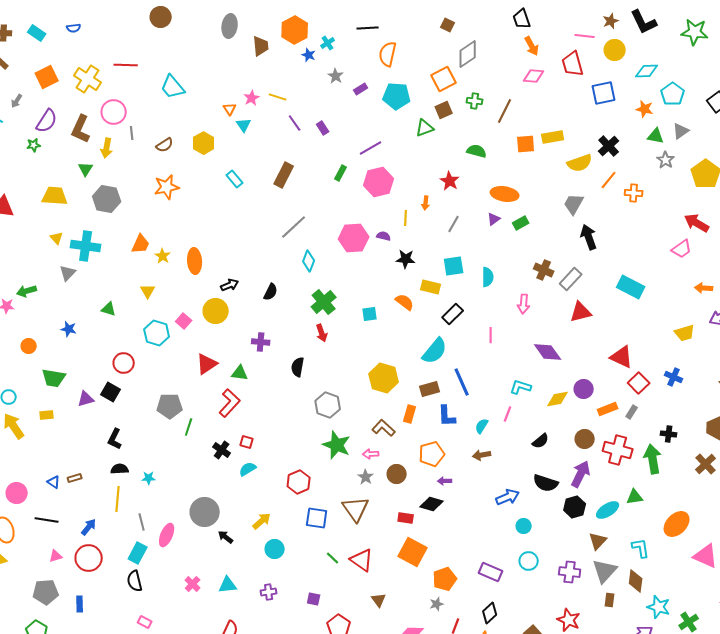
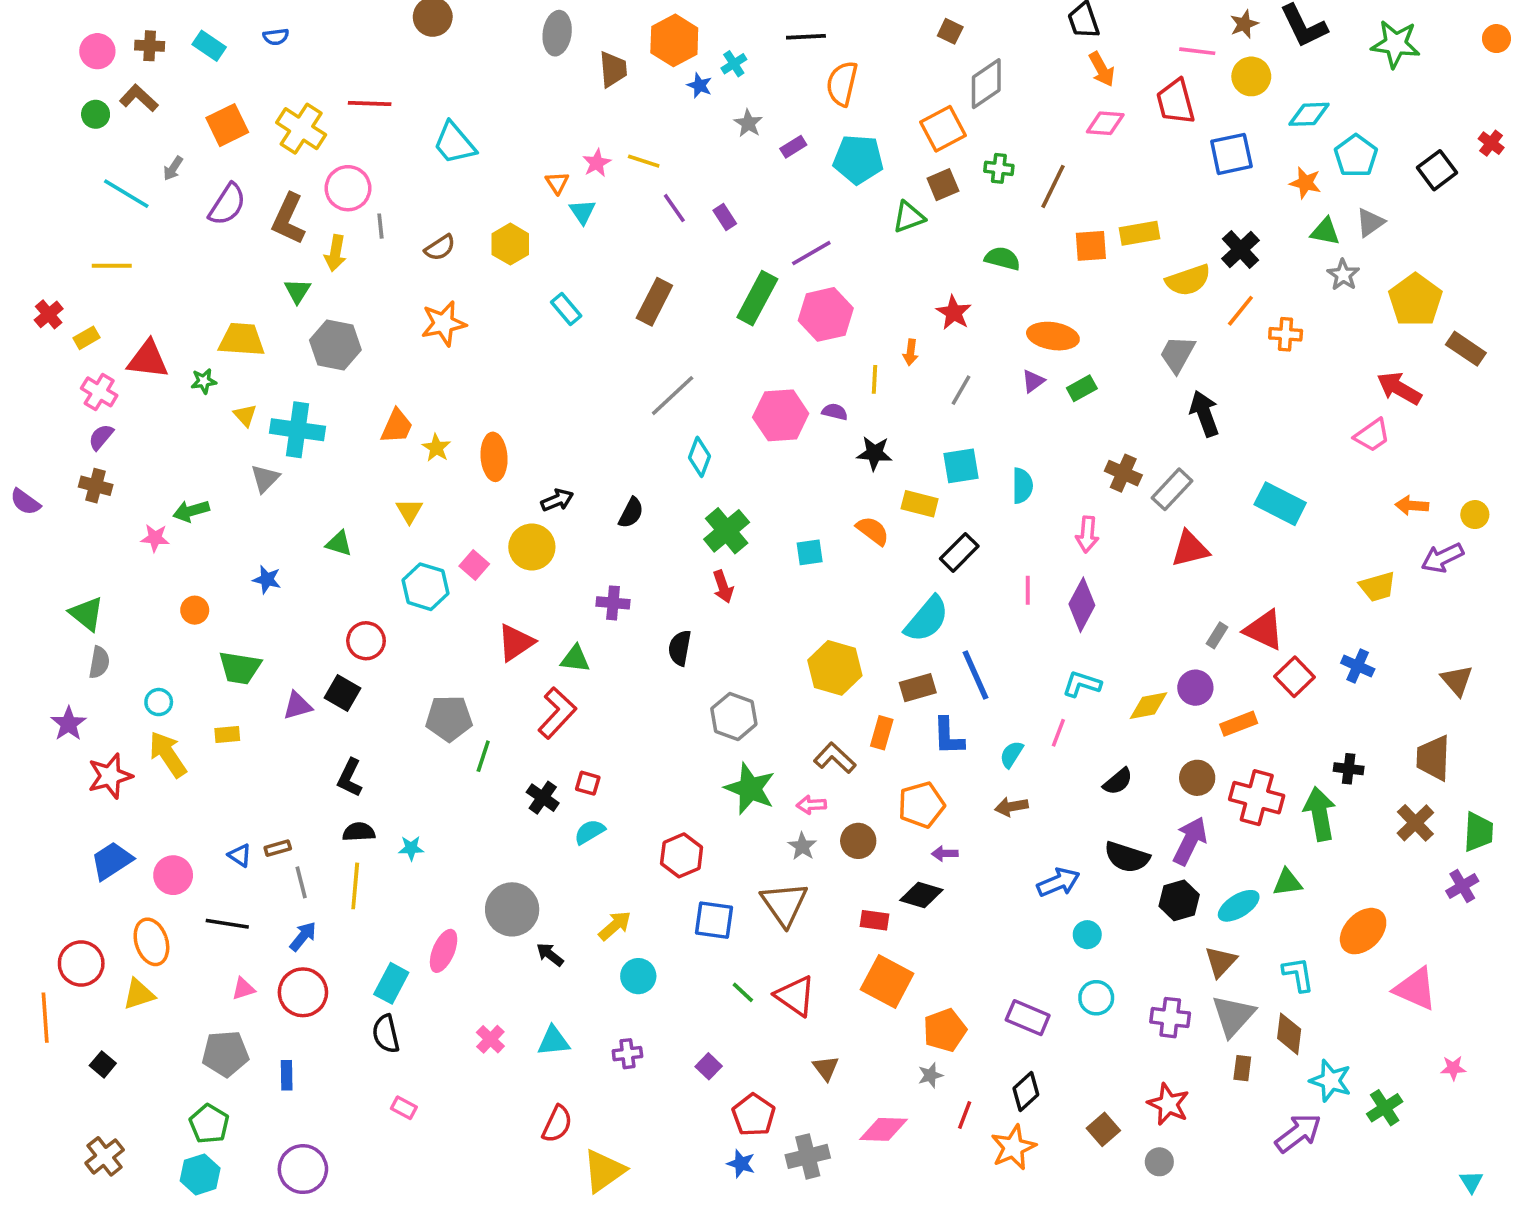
green star: (34, 145) -> (204, 381), moved
green rectangle: (341, 173) -> (757, 298), size x1.8
purple diamond: (548, 352) -> (1082, 605), moved, turned 64
gray rectangle: (632, 412) -> (1217, 635), moved
gray line: (142, 522) -> (301, 882), moved
purple square: (314, 599) -> (709, 1066), turned 32

